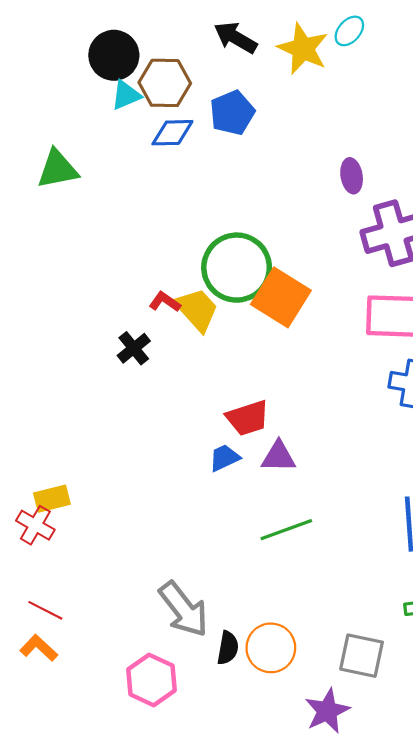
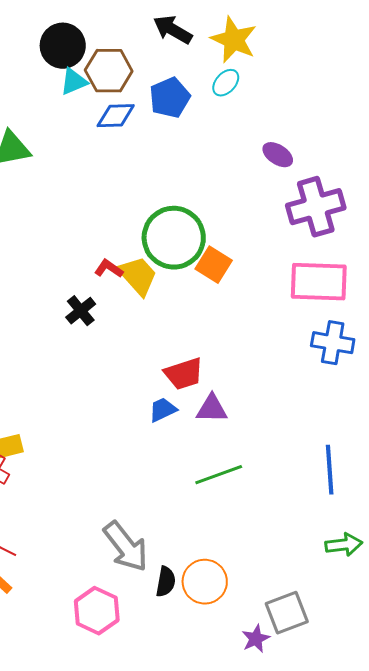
cyan ellipse: (349, 31) -> (226, 83), moved
purple ellipse: (352, 176) -> (278, 155), turned -48
orange square: (281, 297) -> (214, 265), size x0.7
gray square: (362, 656) -> (287, 613), moved, turned -33
purple star: (327, 711) -> (256, 639), size x0.7

